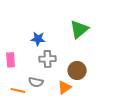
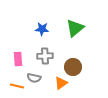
blue star: (38, 39) -> (42, 29), moved
pink rectangle: (11, 60) -> (18, 59), moved

